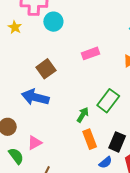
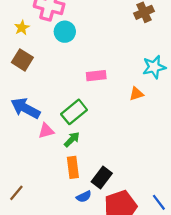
brown square: (46, 69) -> (22, 60), moved, turned -36
green rectangle: (108, 101) -> (74, 112), moved
pink triangle: (35, 143) -> (46, 131), moved

